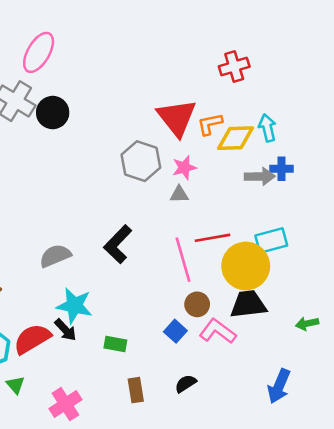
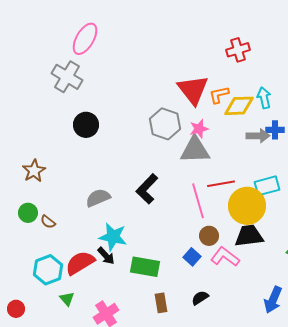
black circle: (53, 113) -> (86, 125), moved
gray triangle: (179, 194) -> (195, 150), size x2.0
green rectangle: (115, 344) -> (145, 267), size x1.6

